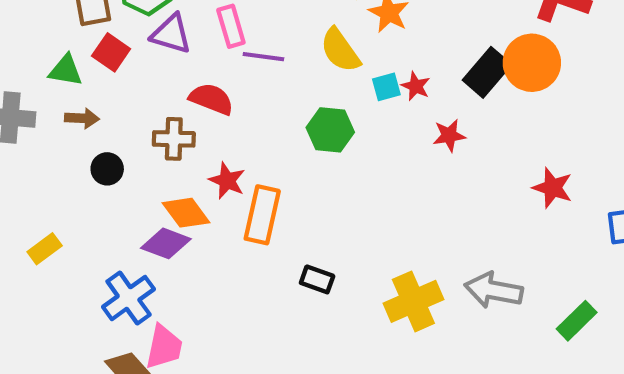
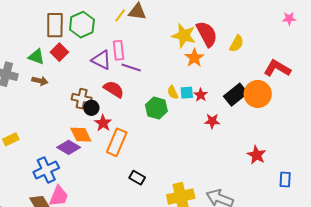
purple triangle: (171, 34) -> (101, 60), moved
yellow semicircle: (340, 50) -> (173, 92), moved, size x0.6
red semicircle: (211, 99) -> (114, 89), moved
black circle: (107, 169) -> (91, 108), moved

